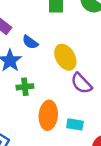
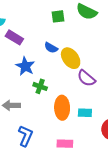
blue semicircle: (30, 42) -> (51, 48), moved
green cross: (25, 87) -> (40, 86), turned 32

